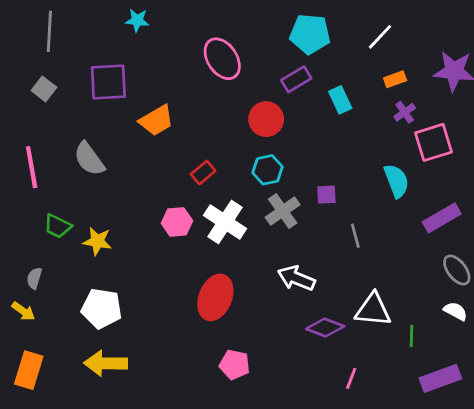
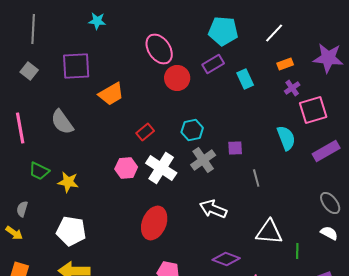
red circle: (266, 119) -> (177, 78), moved
purple rectangle: (442, 218) -> (326, 151), moved
purple diamond: (325, 328) -> (226, 259), moved

